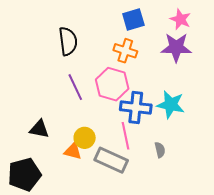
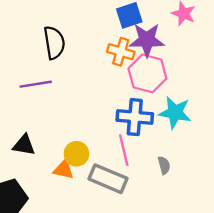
purple star: (176, 47) -> (147, 40), moved
pink hexagon: (112, 84) -> (147, 73), moved
purple line: (75, 87) -> (36, 84), moved, turned -72

